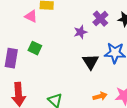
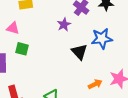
pink triangle: (31, 16) -> (13, 28), moved

